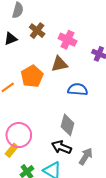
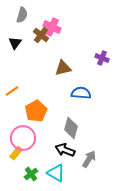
black triangle: (11, 39) -> (15, 43), turned -32
pink cross: (68, 40) -> (52, 27), moved
orange pentagon: (32, 76) -> (36, 111), moved

